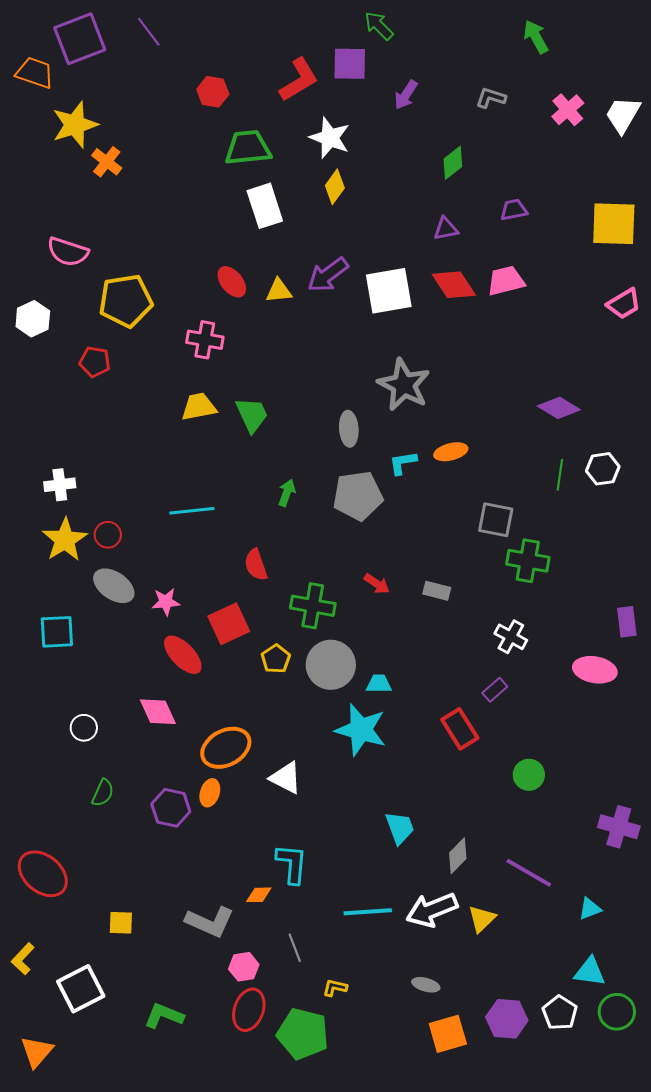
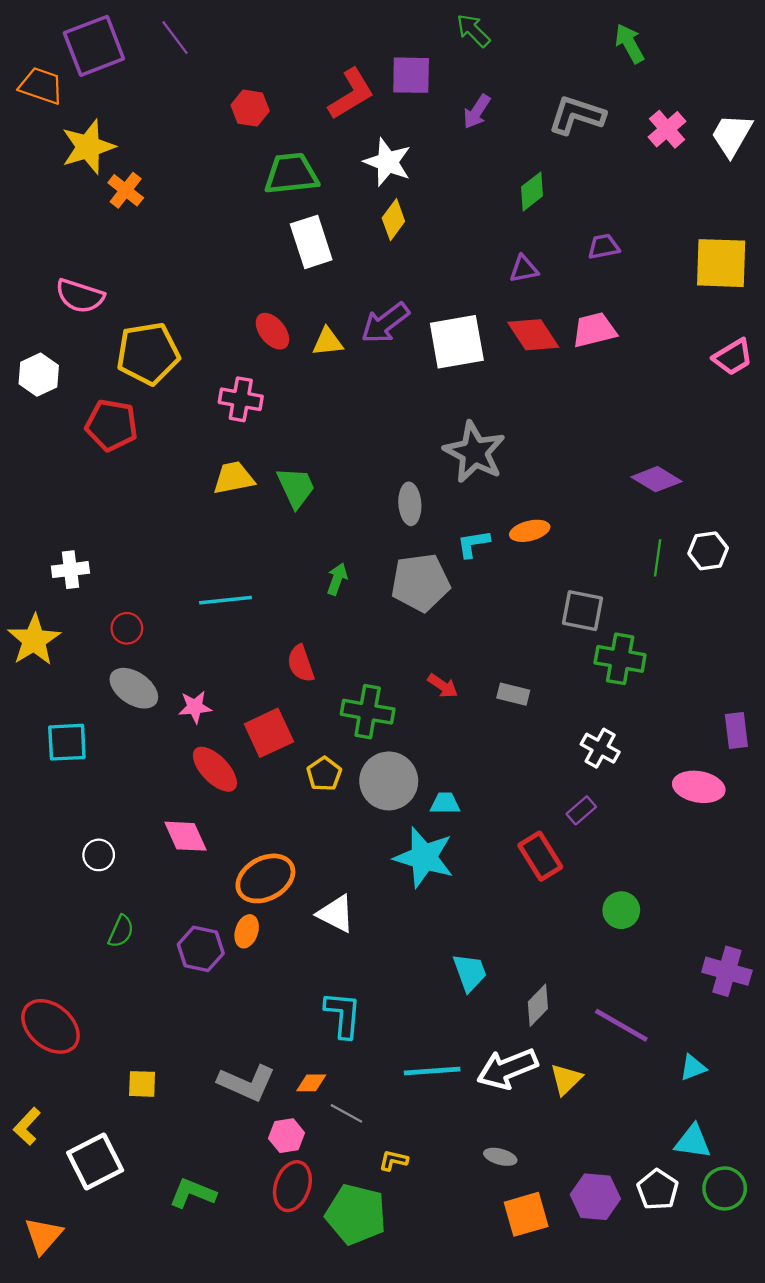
green arrow: (379, 26) -> (473, 31), moved
gray L-shape: (491, 98) -> (577, 115), size x1.6
red pentagon: (95, 362) -> (112, 425), size x1.4
yellow star: (65, 540) -> (34, 640), moved
orange diamond: (259, 895) -> (311, 1083), moved
gray line: (295, 948) -> (346, 1113), turned -40

